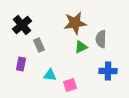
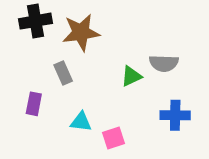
brown star: (75, 23) -> (81, 32), moved
black cross: (22, 25) -> (35, 21), moved, turned 30
gray semicircle: (101, 39) -> (164, 63), turned -90

